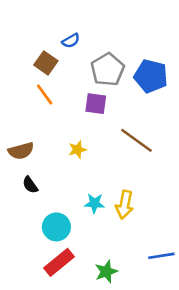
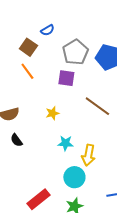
cyan star: (94, 203) -> (65, 143), moved
cyan circle: (56, 227) -> (74, 177), moved

